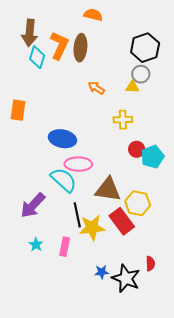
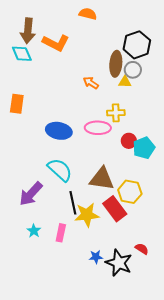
orange L-shape: (59, 46) -> (56, 43), turned 92
brown ellipse: (80, 48) -> (116, 64), moved
cyan diamond: (37, 57) -> (22, 54), moved, turned -40
pink ellipse: (78, 164) -> (98, 128), moved
red semicircle: (150, 264) -> (142, 249), turned -56

